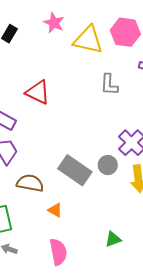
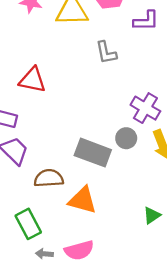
orange triangle: (55, 210) -> (83, 200), size x1.8
pink semicircle: (58, 252) -> (79, 250), moved, turned 100

